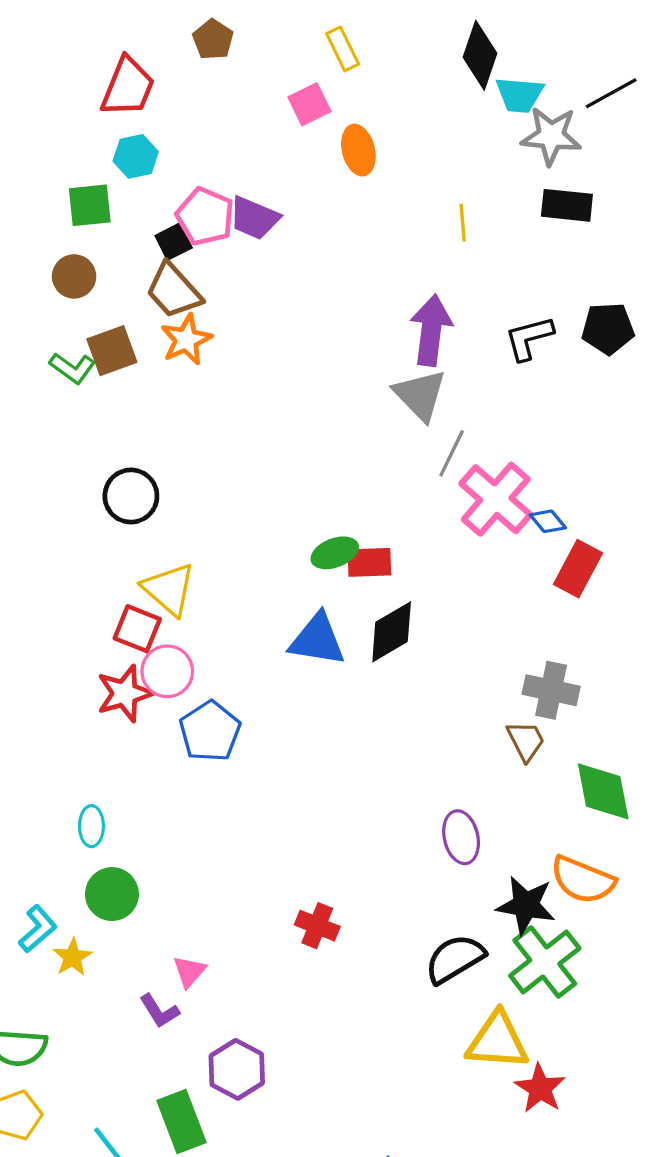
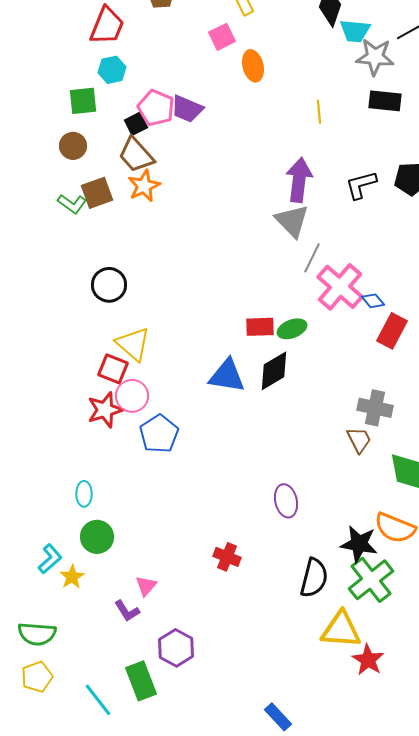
green ellipse: (335, 553) -> (292, 329), moved
purple ellipse: (461, 837) -> (286, 501), moved
black semicircle: (455, 959) -> (314, 578), turned 135

